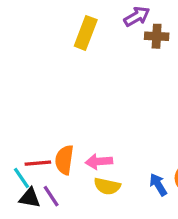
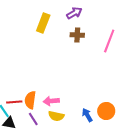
brown cross: (157, 36) -> (77, 35), moved
purple line: (51, 196) -> (33, 119), moved

